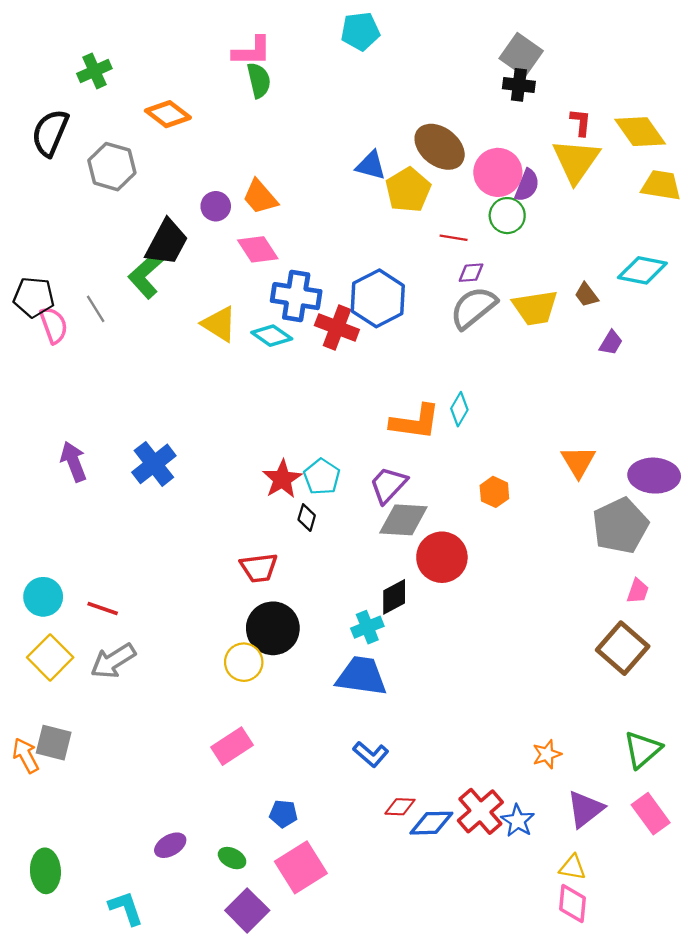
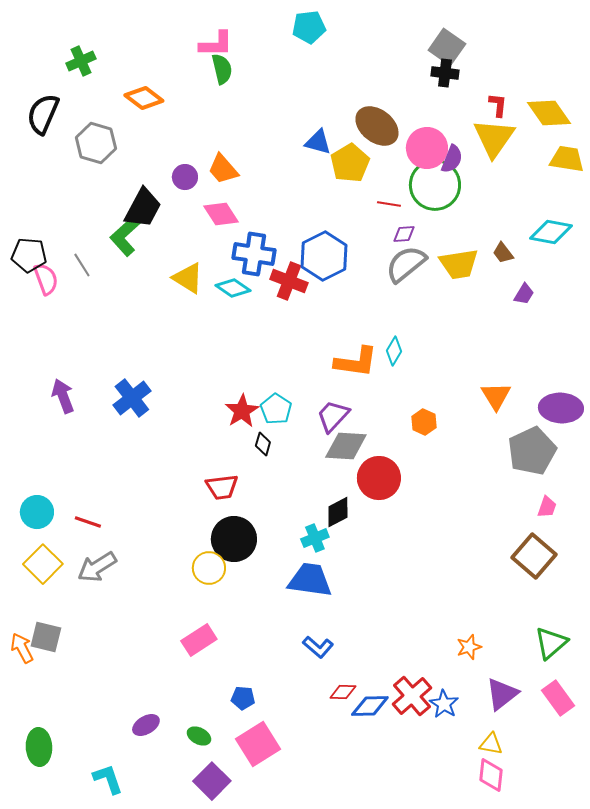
green circle: (507, 216) -> (435, 185), size x1.6

